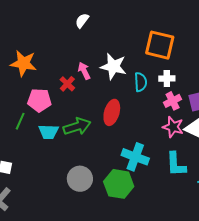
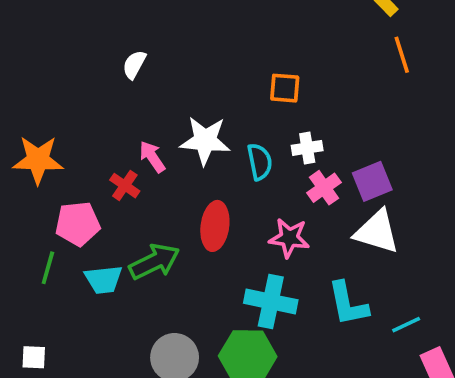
orange square: (160, 45) -> (285, 88), size x0.6
pink star: (173, 127) -> (289, 238), moved

